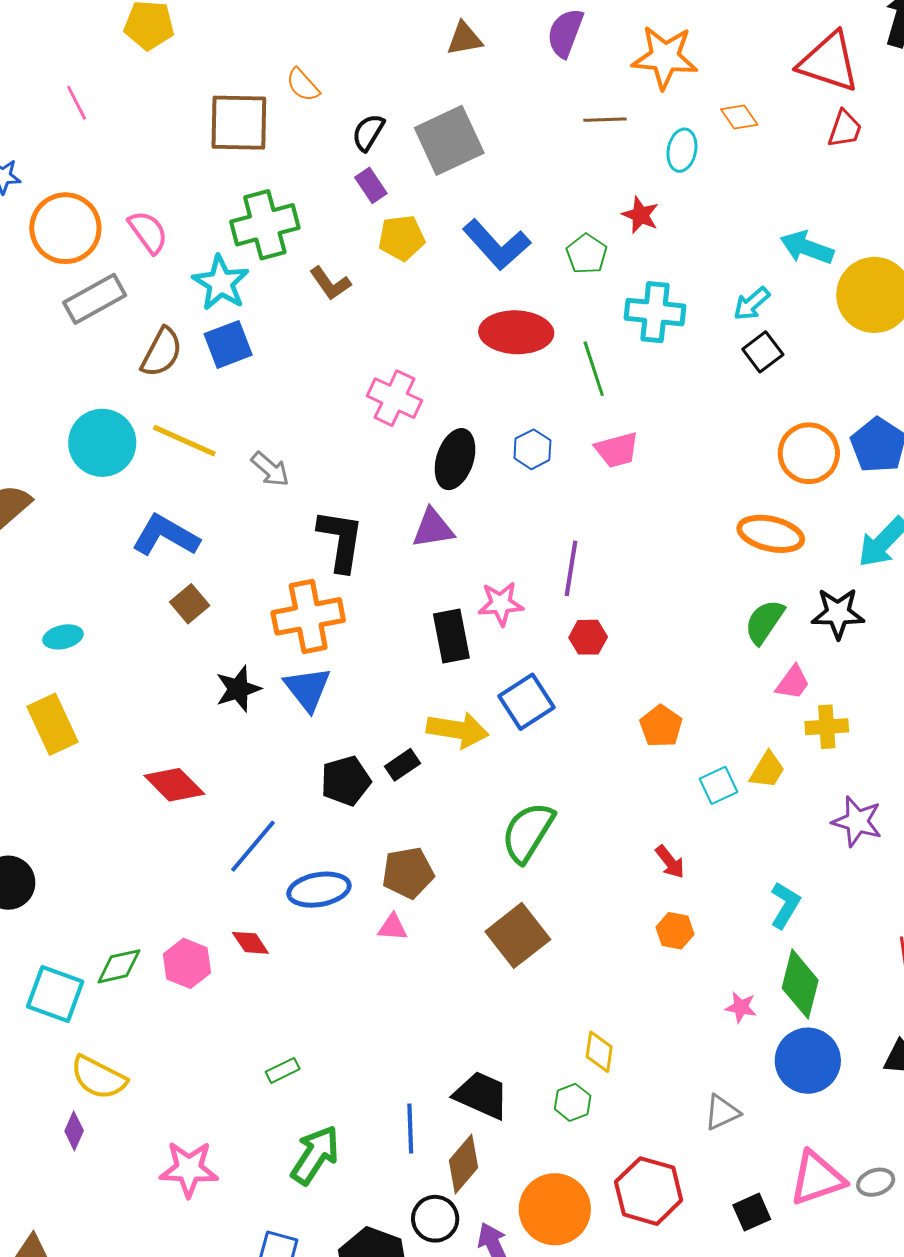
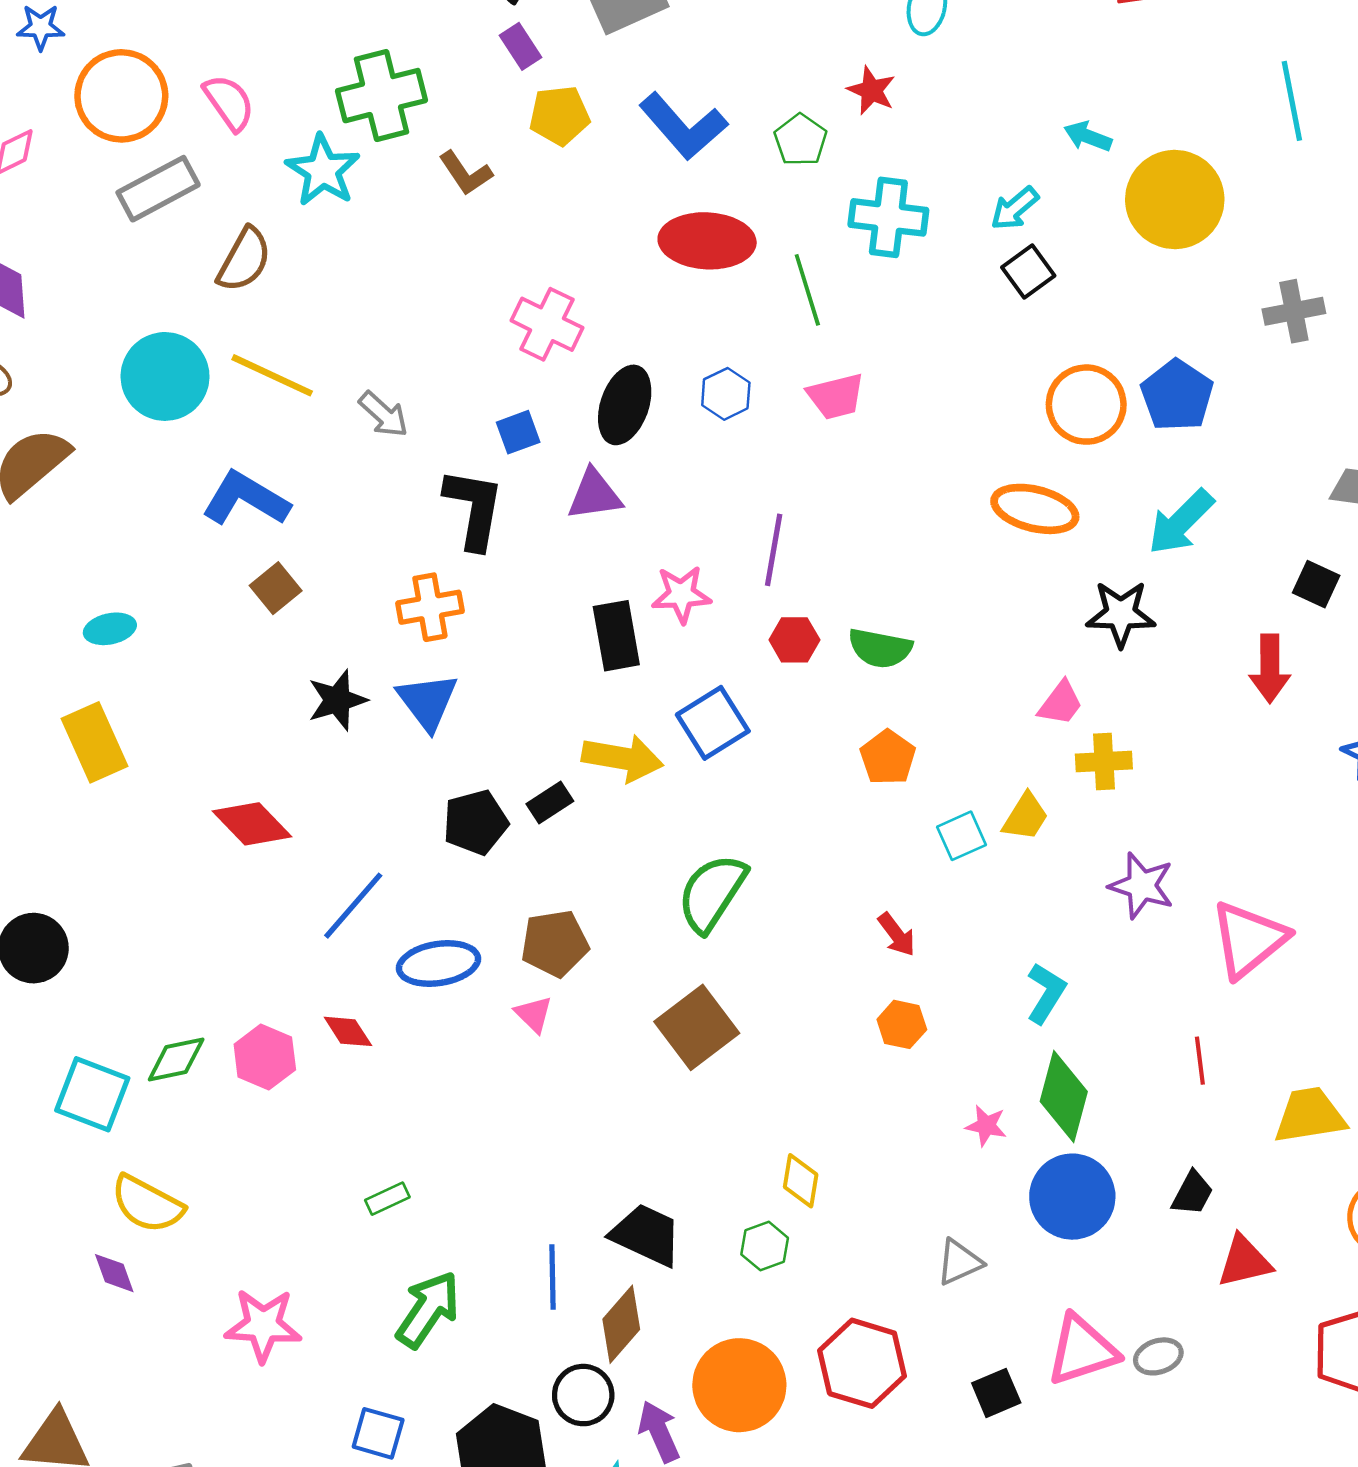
cyan arrow: (807, 248) -> (1088, 136), size x0.7
blue square: (228, 344) -> (518, 432), moved, size x0.7
orange cross: (308, 616) -> (430, 607), size x0.7
green semicircle: (764, 622) -> (880, 648), moved, turned -114
pink triangle: (393, 927) -> (534, 1014), turned 40
purple diamond: (74, 1131) -> (114, 1273), turned -45

